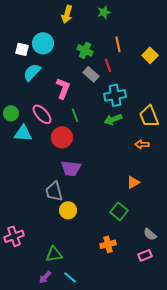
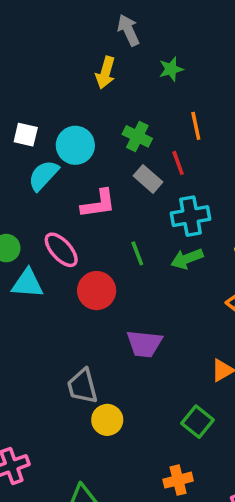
cyan circle: (43, 43) -> (75, 145), moved
pink L-shape: (63, 88) -> (98, 204), turned 60
green line: (75, 115) -> (137, 253), moved
purple trapezoid: (71, 168) -> (144, 344), moved

